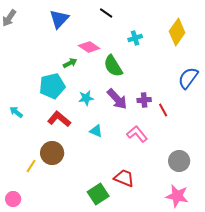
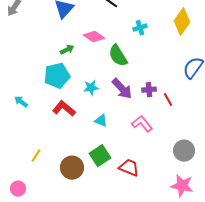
green arrow: (70, 63) -> (67, 50), moved
brown circle: (52, 153) -> (72, 168), moved
green square: (98, 194) -> (100, 156), moved

